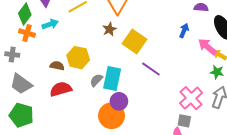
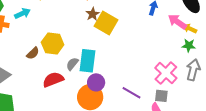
brown star: (109, 29) -> (93, 14), moved
brown semicircle: (57, 66) -> (33, 53), turned 128
purple line: (151, 69) -> (131, 93), moved
red semicircle: (61, 89) -> (53, 80), moved

